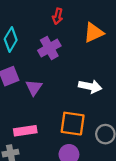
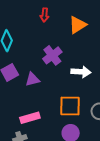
purple cross: (49, 48) -> (52, 55), moved
purple triangle: (34, 88) -> (32, 79), turned 49

